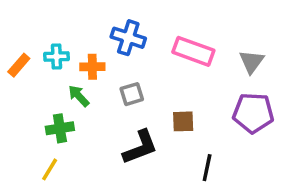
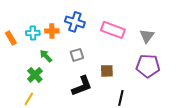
orange rectangle: (19, 65) -> (11, 38), turned -72
orange cross: (92, 67) -> (52, 31), moved
green cross: (60, 128) -> (35, 75), turned -35

